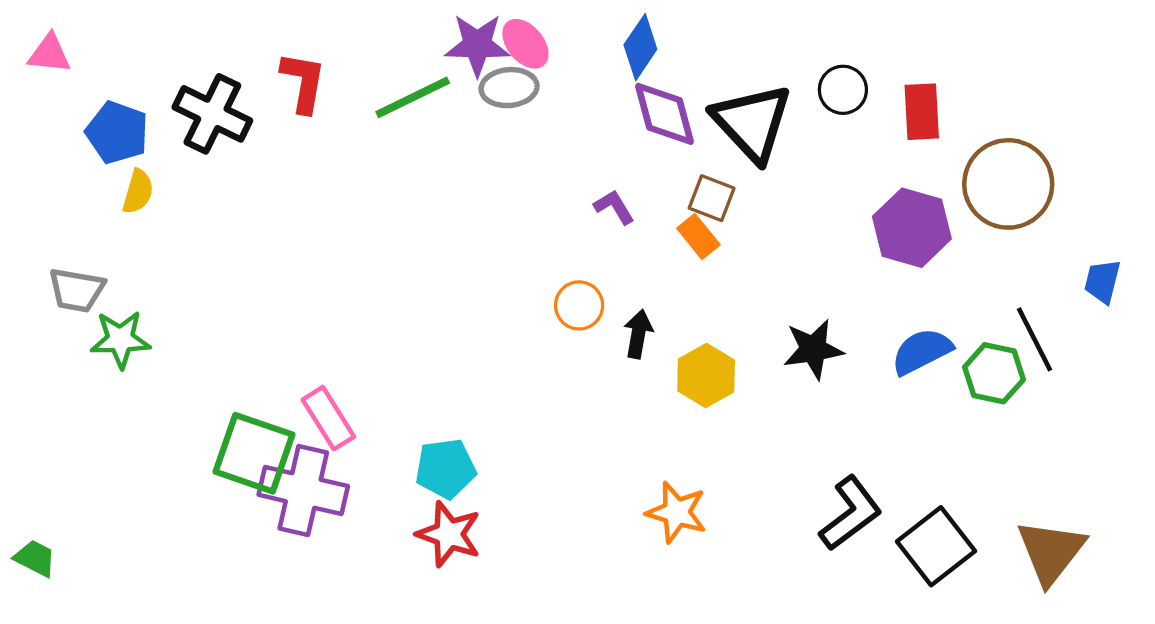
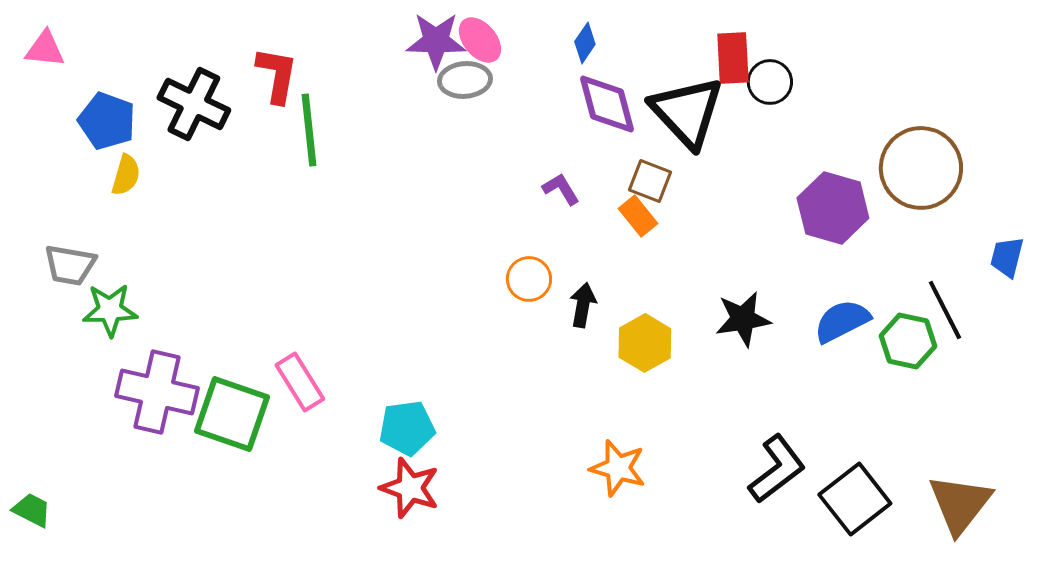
blue diamond: (640, 47) -> (585, 43), size x0.7
green line: (413, 97) -> (309, 130), moved, turned -70
red rectangle: (922, 112) -> (733, 58), moved
purple cross: (303, 490) -> (157, 392), moved

